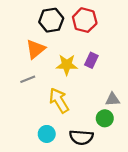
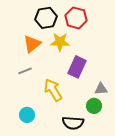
purple rectangle: (91, 60) -> (77, 67), moved, size x1.5
yellow star: (67, 65) -> (60, 42), moved
cyan circle: (47, 134) -> (27, 115), moved

